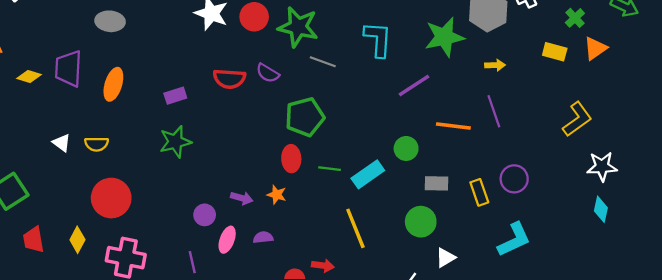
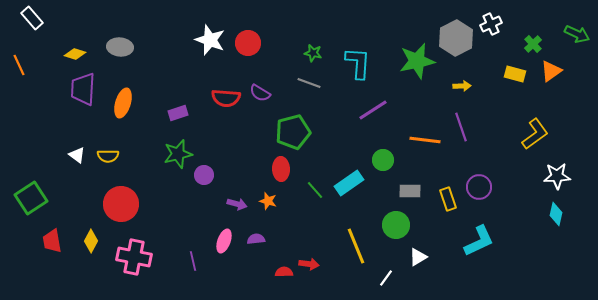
green star: (298, 27) -> (313, 53), moved, size x0.5
yellow diamond: (29, 76) -> (75, 54), moved
purple line: (414, 85) -> (373, 110), moved
green line: (330, 169) -> (315, 190), moved, turned 42
purple circle: (205, 215) -> (204, 175), moved
yellow line: (355, 228) -> (356, 246), moved

